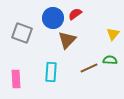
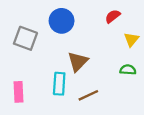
red semicircle: (75, 14) -> (113, 16), moved
brown triangle: (67, 40) -> (78, 62), moved
brown line: (89, 68) -> (88, 95), moved

